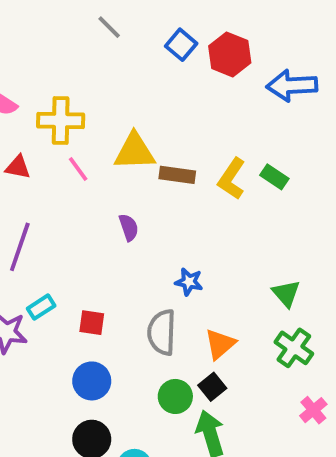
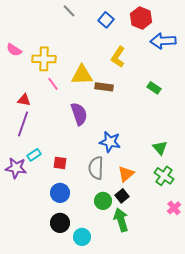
red hexagon: (230, 54) -> (141, 18), moved
red triangle: (18, 167) -> (24, 100), moved
yellow L-shape: (232, 179) -> (118, 57), moved
purple semicircle: (129, 227) -> (79, 114), size x1.6
blue star: (189, 282) -> (110, 142), size x1.5

